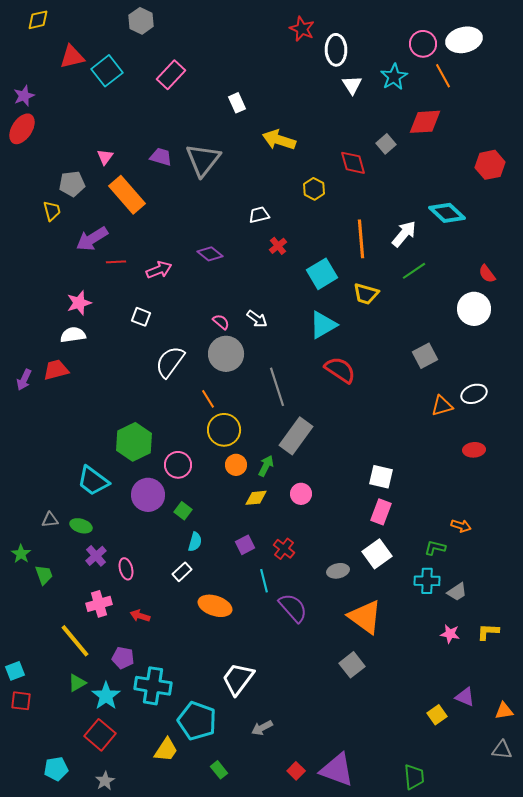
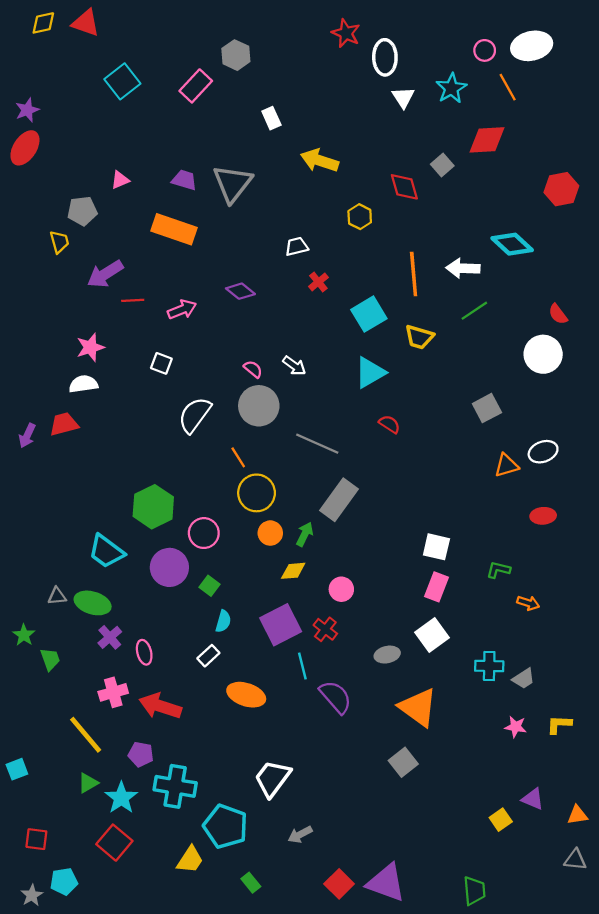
gray hexagon: (141, 21) -> (236, 55), moved
pink circle: (423, 44) -> (485, 50), size x0.7
red triangle: (72, 57) -> (86, 23), moved, turned 32
pink triangle: (105, 157) -> (120, 180), turned 30
orange rectangle: (127, 195) -> (174, 229), moved, turned -30
white arrow: (404, 234) -> (463, 268), turned -128
red semicircle: (340, 370) -> (389, 424), size x0.6
gray line: (277, 387) -> (317, 444), turned -48
pink circle: (301, 494) -> (341, 589), moved
green ellipse: (81, 526) -> (93, 603), size x1.4
purple square: (245, 545) -> (281, 625), size x1.8
green L-shape: (435, 548) -> (498, 570), moved
red arrow: (140, 616) -> (160, 706), size x1.8
red square: (21, 701) -> (36, 839), moved
red square: (296, 771) -> (339, 884), size x1.4
gray star: (105, 781) -> (32, 895), moved

